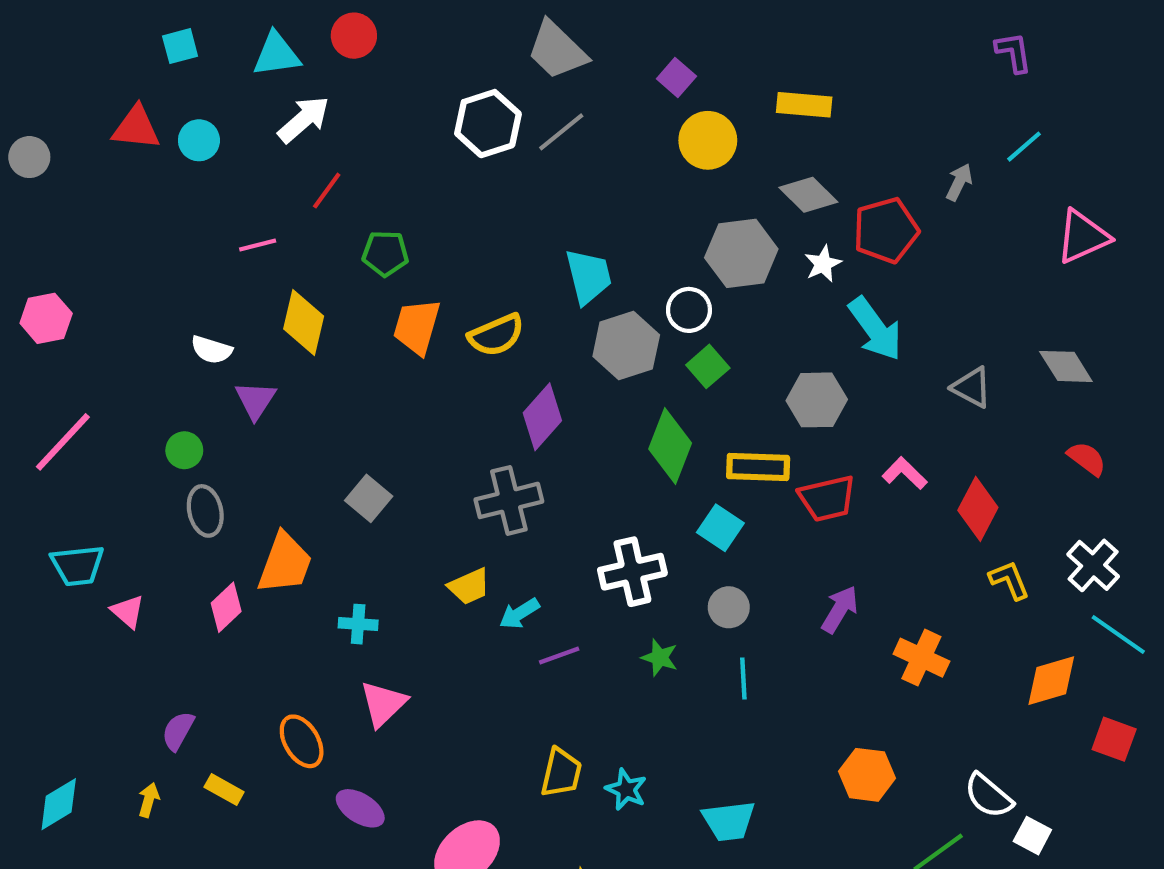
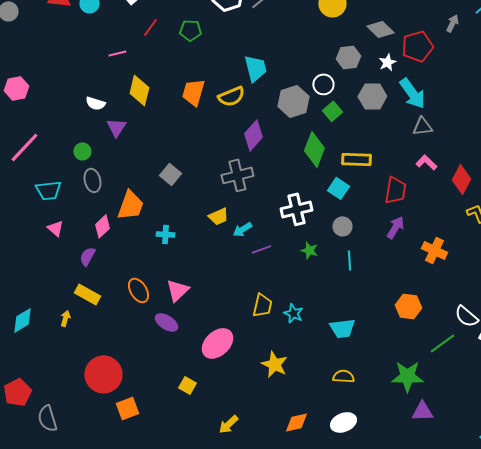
green pentagon: (385, 253) -> (190, 30), moved
gray hexagon: (741, 253) -> (348, 57), size x0.7
cyan trapezoid: (588, 276) -> (255, 68), moved
gray triangle: (972, 387) -> (422, 126), moved, turned -35
gray hexagon: (817, 400) -> (372, 96), moved
red trapezoid: (827, 498) -> (395, 190), moved, turned -68
cyan trapezoid: (77, 565) -> (48, 190), moved
pink triangle: (383, 704) -> (177, 290), moved
purple semicircle: (178, 731) -> (87, 256), moved
yellow rectangle: (224, 789) -> (87, 294), moved, size x1.4

